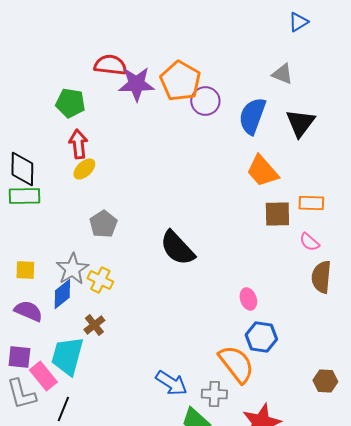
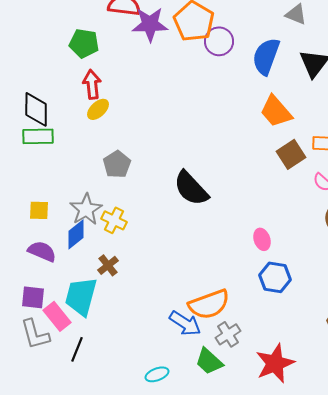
brown square: (277, 214) -> (291, 154), turned -32
orange semicircle: (236, 364) -> (209, 304), moved, turned 108
gray cross: (214, 394) -> (228, 334), turned -35

